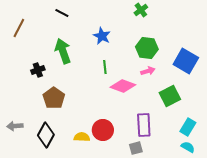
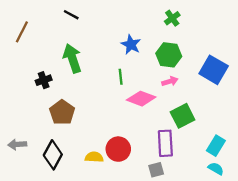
green cross: (141, 10) -> (172, 18), moved
blue star: (102, 36) -> (131, 45), moved
green square: (170, 96) -> (183, 116), moved

